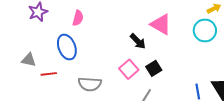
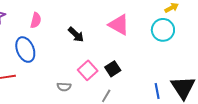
black arrow: (138, 41) -> (76, 35), moved
gray semicircle: (90, 84) -> (64, 87), moved, size x0.6

